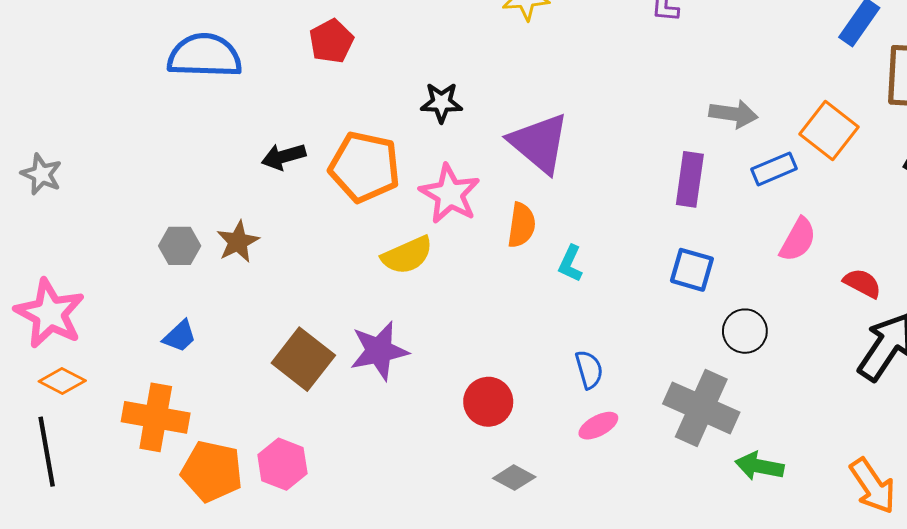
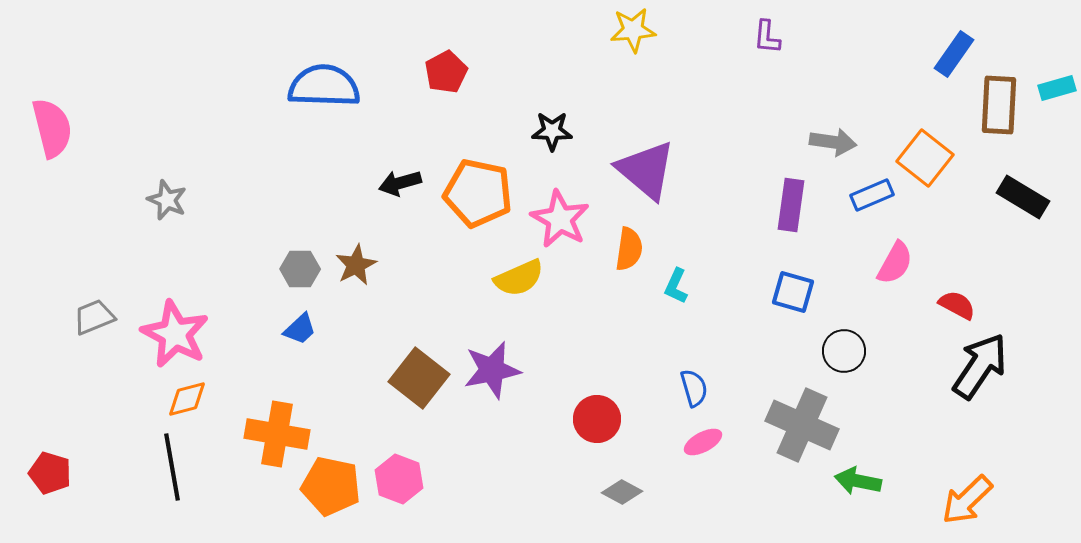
blue trapezoid: (180, 336) -> (300, 329), moved
orange diamond: (62, 381) -> (187, 399), turned -42
orange arrow: (873, 486) -> (967, 500), turned 80

